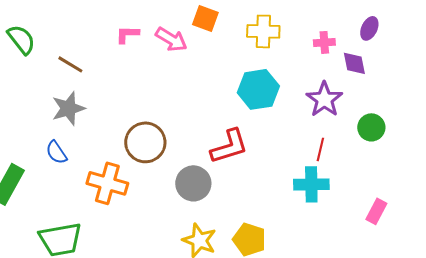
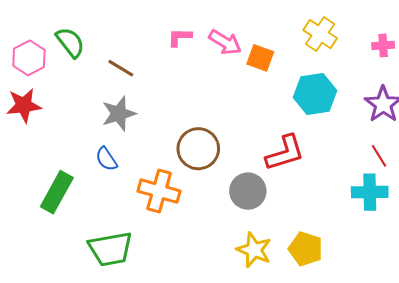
orange square: (205, 18) -> (260, 58), moved
yellow cross: (263, 31) -> (320, 34), turned 32
red line: (320, 149) -> (379, 156), turned -45

